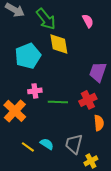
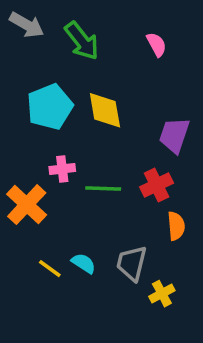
yellow diamond: (59, 44) -> (105, 110), moved

